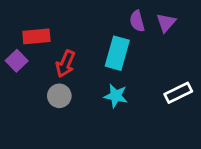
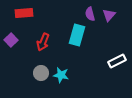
red rectangle: (36, 36) -> (24, 13), moved
gray circle: (59, 96) -> (41, 73), moved
cyan star: (116, 96) -> (61, 75), moved

